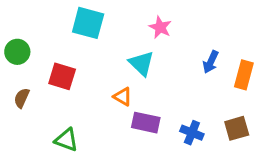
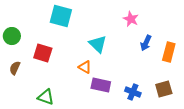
pink star: (160, 27) -> (131, 19), moved

